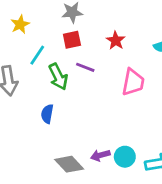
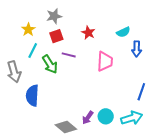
yellow star: (20, 24) -> (28, 30), moved
blue semicircle: (47, 114) -> (32, 96), moved, size x1.5
purple arrow: (100, 155) -> (88, 118), turned -32

